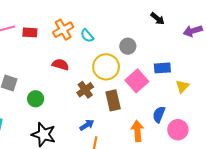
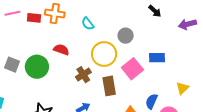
orange cross: (63, 30) -> (55, 14), moved, turned 36
yellow triangle: (182, 86) -> (182, 88), moved
green circle: (36, 99) -> (37, 67), moved, size x1.5

